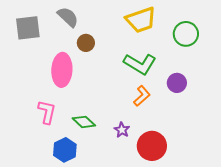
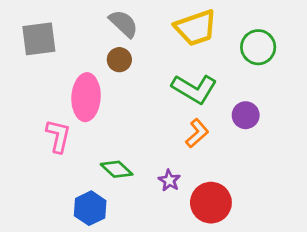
gray semicircle: (68, 17) -> (124, 24), moved
pink L-shape: (47, 112) -> (58, 136), moved

